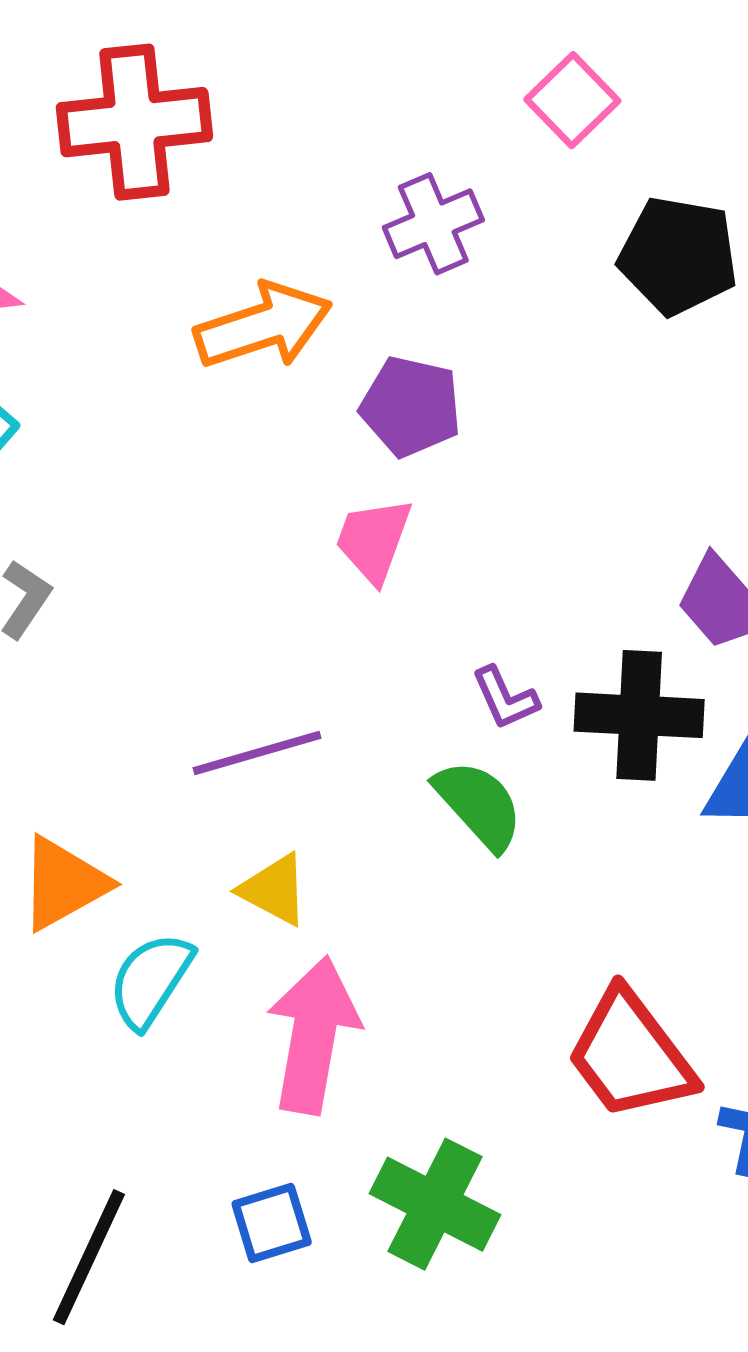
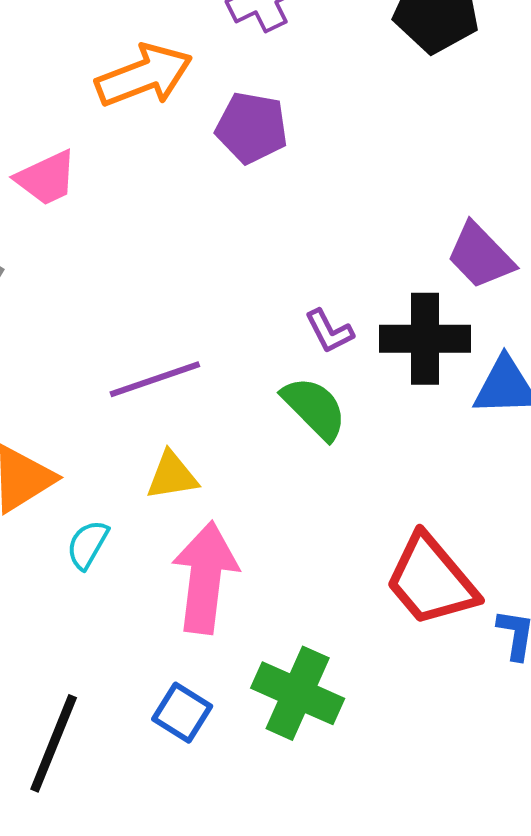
pink trapezoid: (374, 540) -> (46, 178), moved, turned -132
yellow triangle: (274, 890) -> (172, 476), turned -34
cyan semicircle: (151, 980) -> (88, 544), size x0.7
blue square: (272, 1223) -> (182, 713), turned -38

